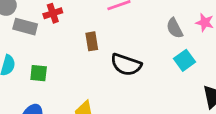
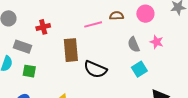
gray rectangle: (25, 27) -> (23, 47), moved
brown rectangle: (92, 41) -> (71, 50), size x1.6

